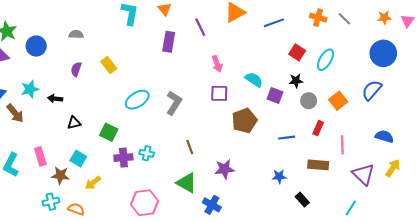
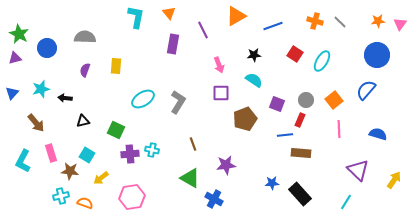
gray semicircle: (76, 34) -> (85, 37), size x1.5
yellow rectangle: (109, 65) -> (116, 66), turned 42
black star: (296, 81) -> (254, 55), moved
purple square: (275, 95) -> (277, 104), moved
brown arrow: (15, 113) -> (36, 123), moved
red rectangle: (318, 128) -> (300, 120), moved
pink line: (342, 145) -> (339, 129), moved
brown rectangle: (318, 165) -> (301, 153), moved
yellow arrow: (393, 168) -> (394, 180), moved
blue star: (279, 176) -> (272, 183), moved
black rectangle: (302, 200) -> (300, 194), size x1.6
pink hexagon: (145, 203) -> (132, 197), moved

